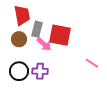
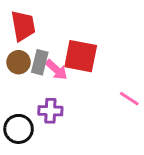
gray rectangle: (37, 29) -> (40, 62), moved
black circle: (19, 71) -> (19, 129), moved

